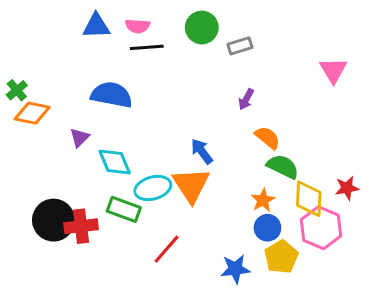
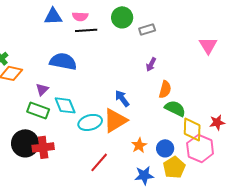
orange semicircle: (267, 138) -> (165, 89), turned 66
orange triangle: (191, 185) -> (115, 120), turned 32
orange star: (263, 200) -> (139, 145), moved
green rectangle: (124, 209) -> (38, 110), moved

